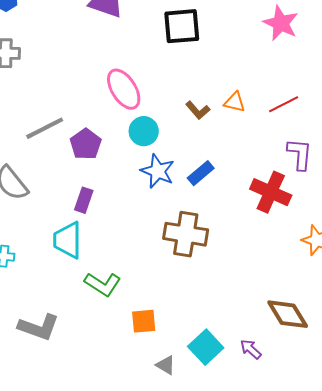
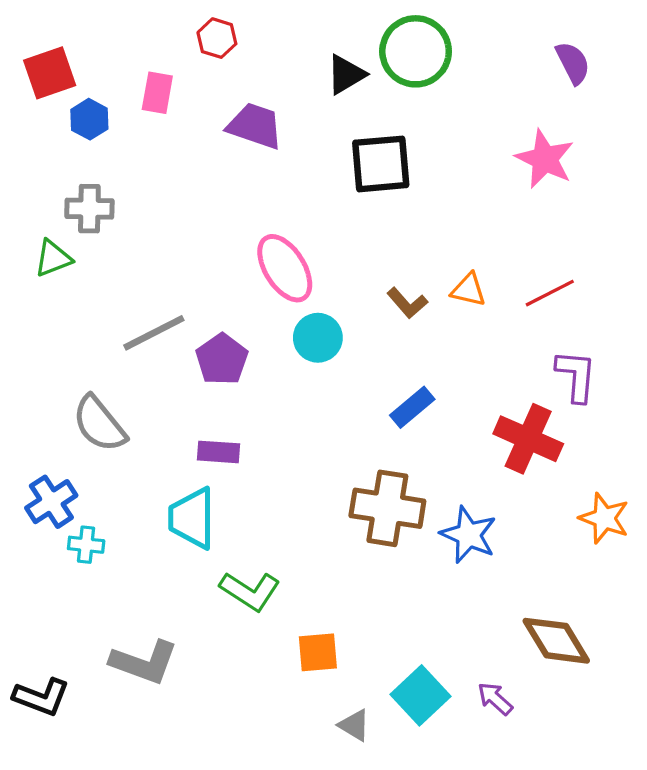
blue star: (158, 171) -> (469, 535), moved
purple rectangle: (84, 200) -> (219, 452), turned 75

